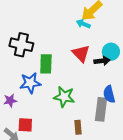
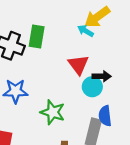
cyan circle: (111, 52) -> (92, 87), moved
green rectangle: (46, 64) -> (37, 36), moved

